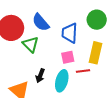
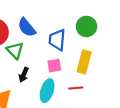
red line: (83, 71) -> (76, 88), moved
black arrow: (40, 76) -> (24, 75), moved

